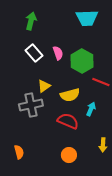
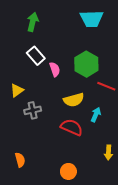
pink semicircle: (58, 53) -> (55, 69), moved
yellow triangle: (44, 86) -> (17, 90), moved
gray cross: (31, 105) -> (33, 110), size x0.7
orange circle: (69, 155) -> (68, 171), moved

